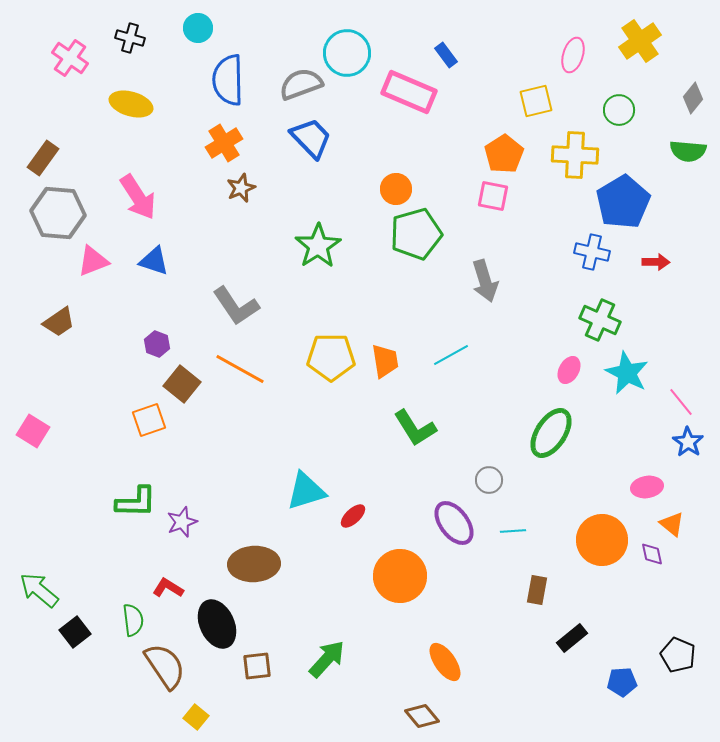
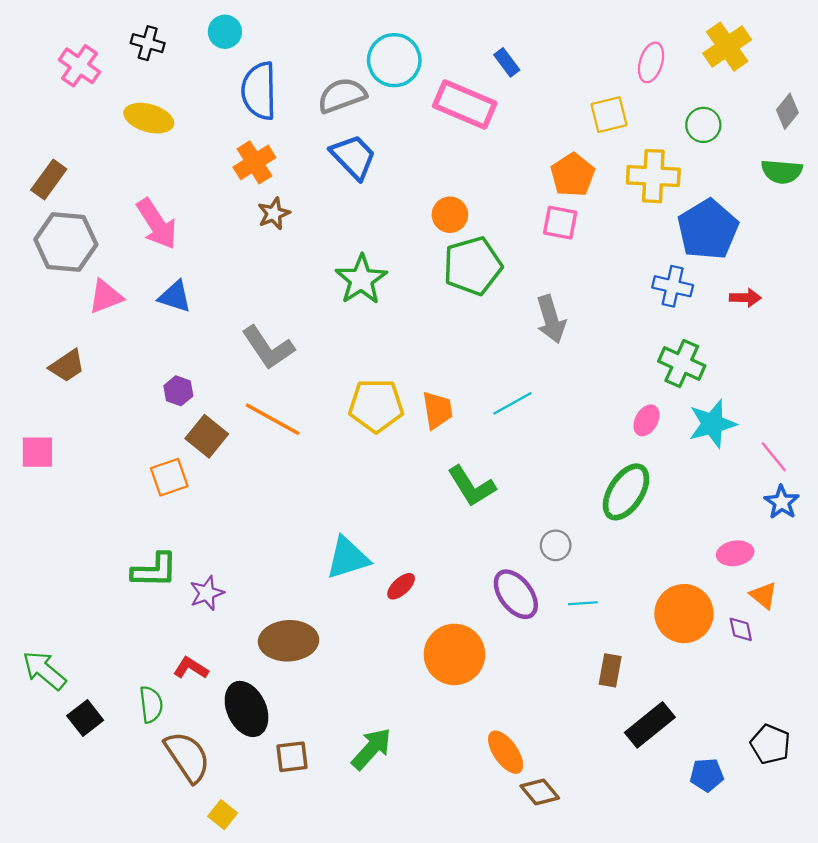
cyan star: (627, 373) -> (712, 424), turned 30
pink square: (33, 431) -> (37, 452), moved, turned -32
black rectangle: (572, 638) -> (650, 725), size x1.4
brown diamond: (422, 716) -> (540, 792), moved

